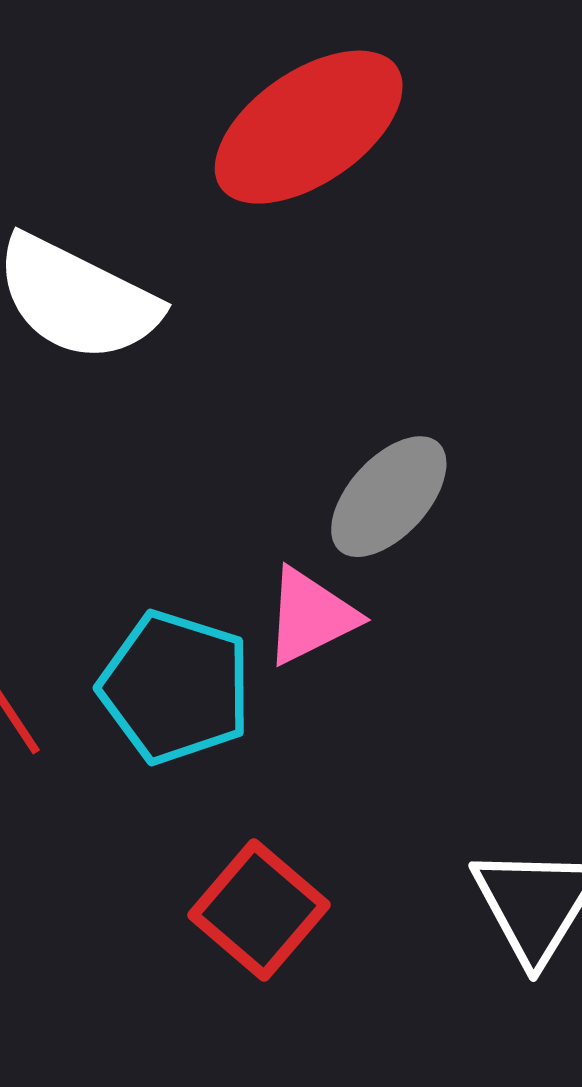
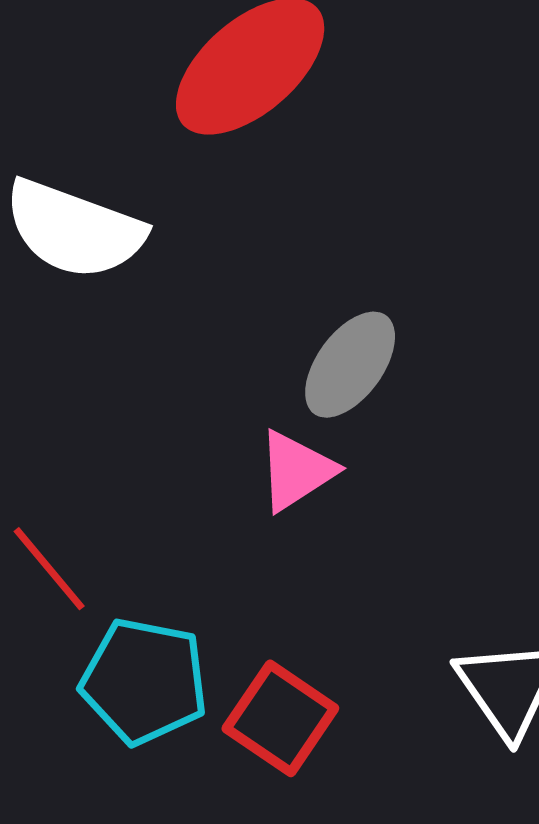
cyan pentagon: (175, 687) -> (144, 681), moved

